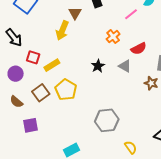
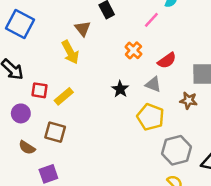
yellow arrow: (62, 31) -> (70, 52), turned -42
yellow pentagon: (66, 90) -> (151, 117), moved
brown square: (41, 93) -> (55, 132), turned -30
gray hexagon: (107, 120) -> (176, 150), moved

